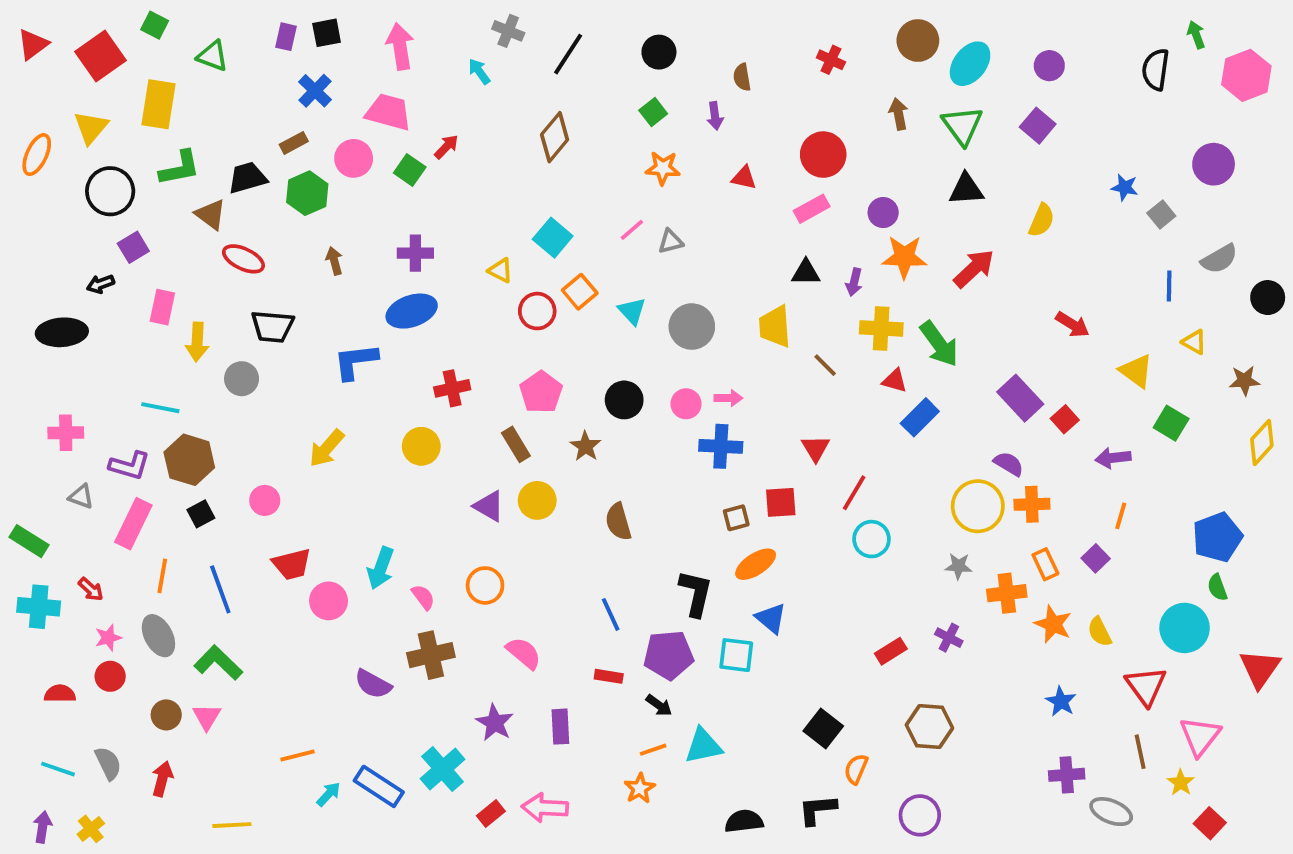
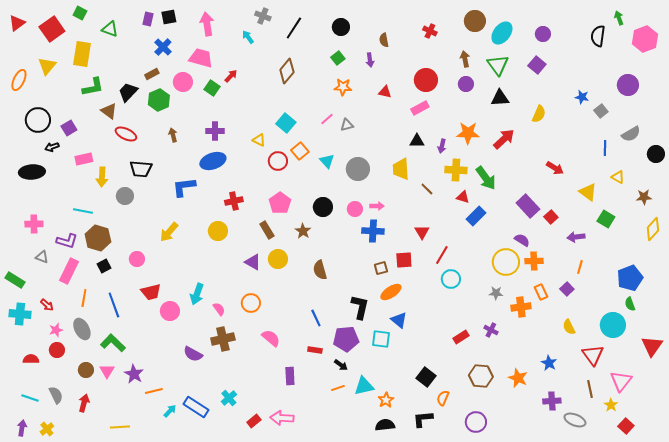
black trapezoid: (247, 178) -> (128, 92), turned -30
black circle: (110, 191) -> (38, 120), moved
purple circle: (883, 213) -> (466, 84), moved
pink rectangle: (162, 307) -> (84, 159), turned 66
orange star: (1053, 624) -> (518, 378), moved
purple star: (495, 723) -> (134, 374), moved
cyan cross: (443, 769) -> (229, 398), size x0.7
orange star: (640, 788) -> (386, 400), moved

